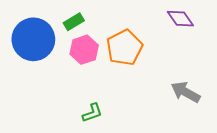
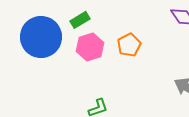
orange pentagon: (124, 48) -> (129, 45), size x0.7

